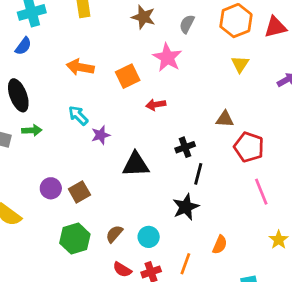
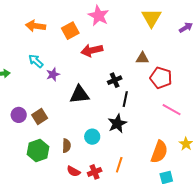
yellow triangle: (240, 64) -> (152, 18), size x1.5
red arrow: (156, 105) -> (92, 50), size x1.5
pink line: (261, 192) -> (172, 110), turned -36
brown semicircle: (114, 234) -> (66, 146), turned 144
cyan circle: (149, 237) -> (92, 137), moved
orange semicircle: (220, 245) -> (159, 152), moved, size x1.6

